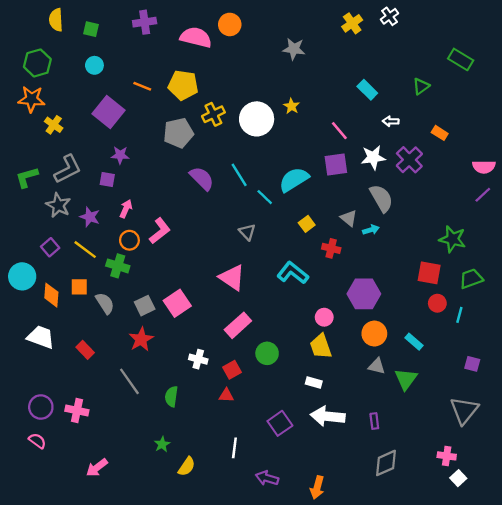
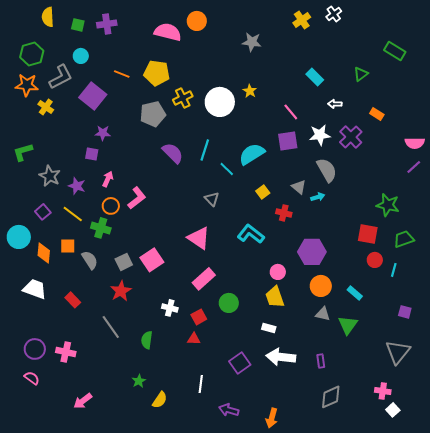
purple cross: (145, 22) -> (107, 24), moved
gray L-shape: (68, 169) -> (61, 77), moved
cyan line: (239, 175) -> (205, 150), turned 50

